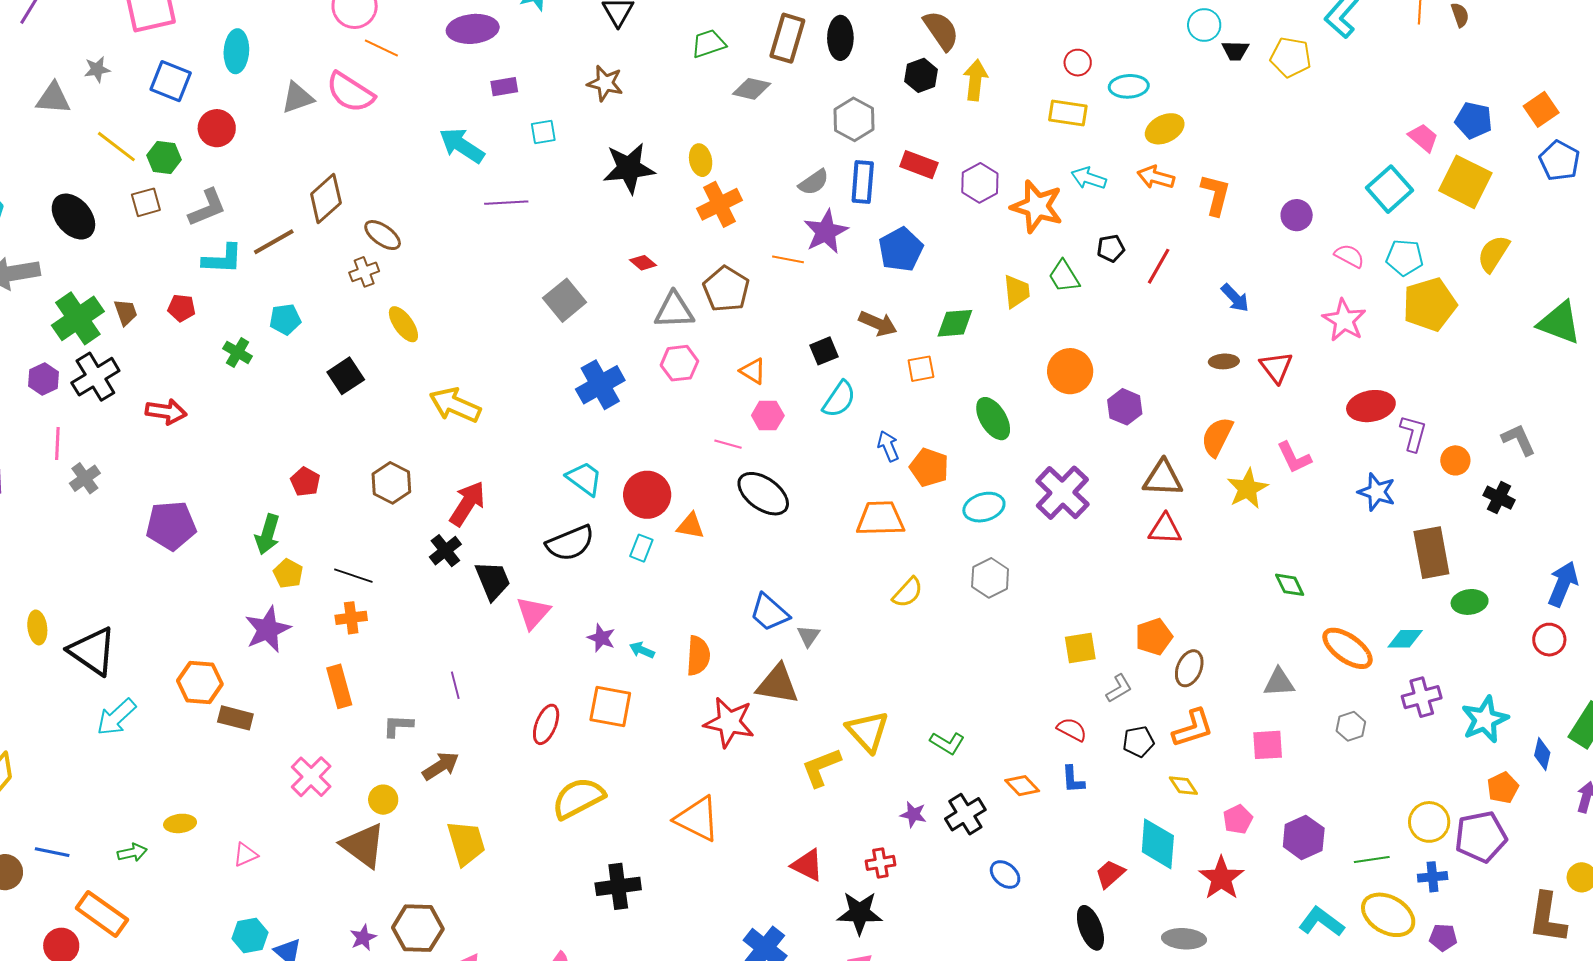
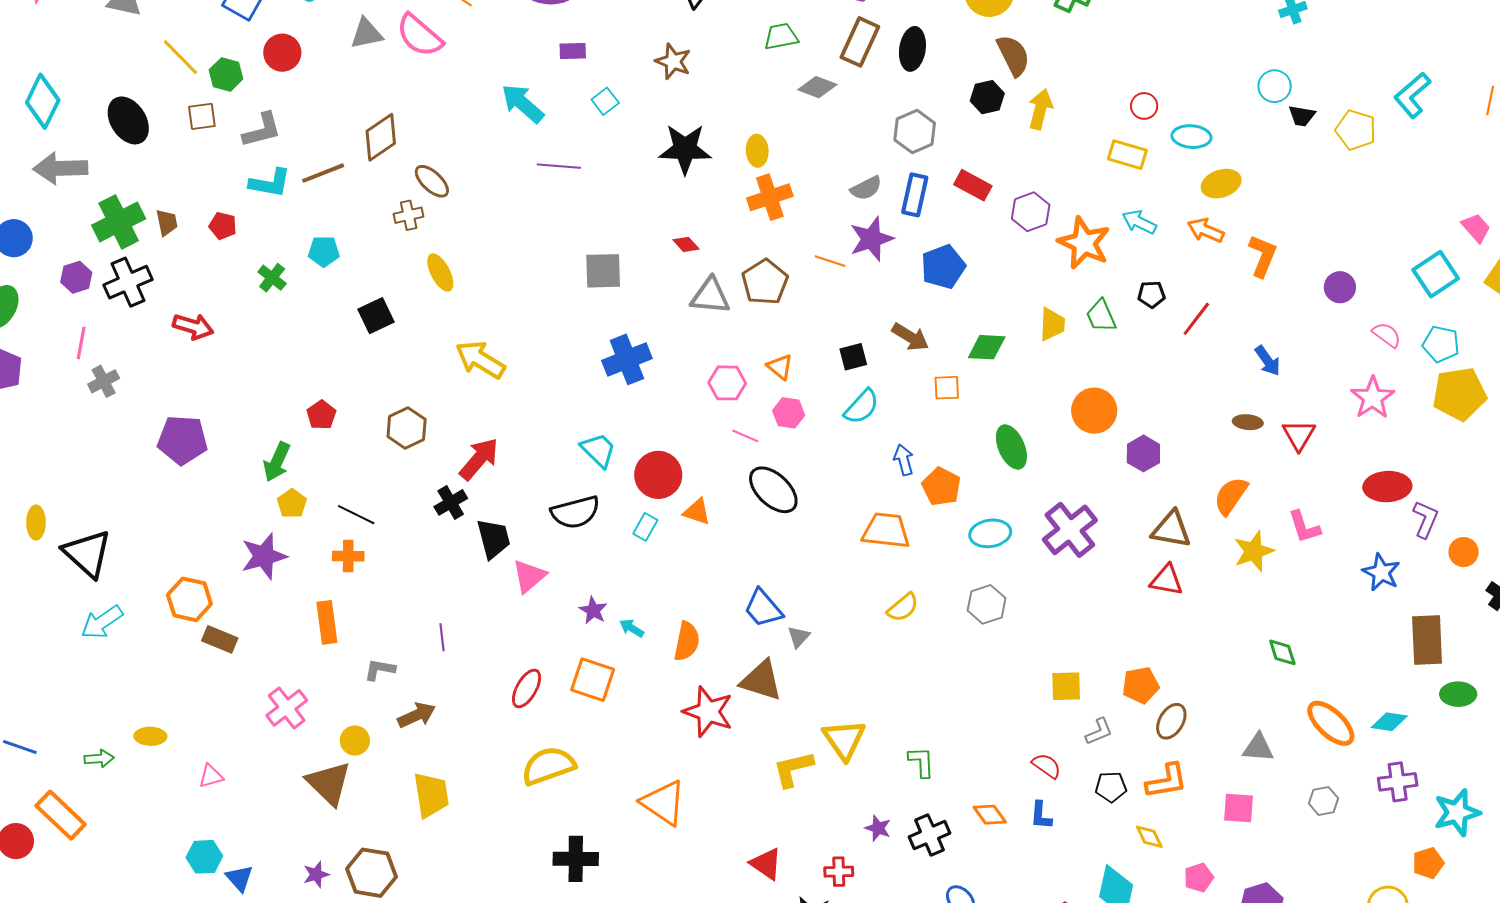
cyan square: (543, 132) -> (605, 101), turned -36
gray square: (565, 300) -> (603, 271), turned 30
pink hexagon: (679, 363) -> (727, 383), moved
green L-shape: (947, 743) -> (921, 762), turned -132
orange pentagon: (1503, 788) -> (1428, 863), moved

